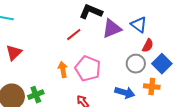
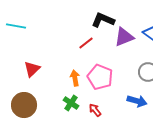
red triangle: (14, 53) -> (32, 69), moved
green cross: (36, 95) -> (71, 103), moved, turned -35

